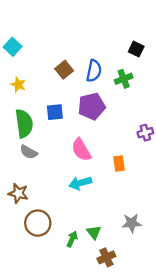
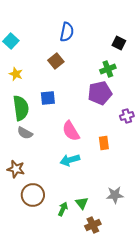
blue semicircle: (94, 71) -> (67, 32), moved
purple pentagon: (92, 106) -> (100, 93), moved

